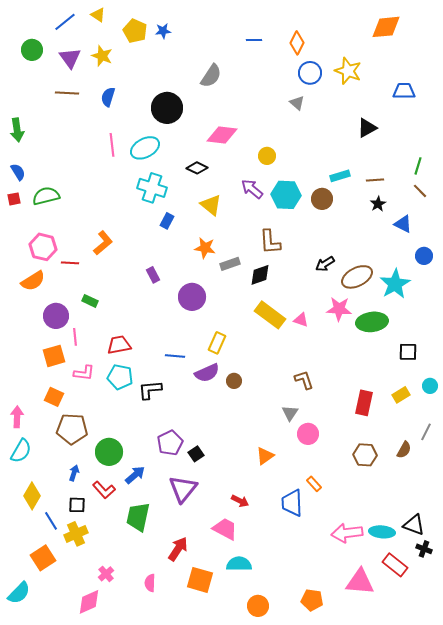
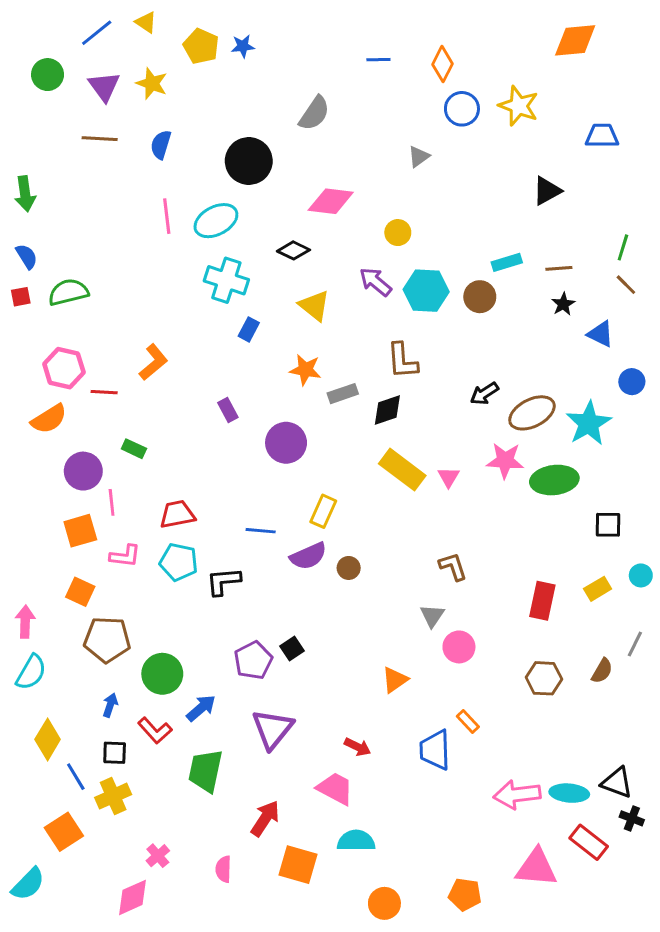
gray triangle: (297, 103) -> (419, 157), moved, turned 42
pink triangle: (301, 320) -> (449, 477), turned 42
black square: (196, 454) -> (292, 648), moved

